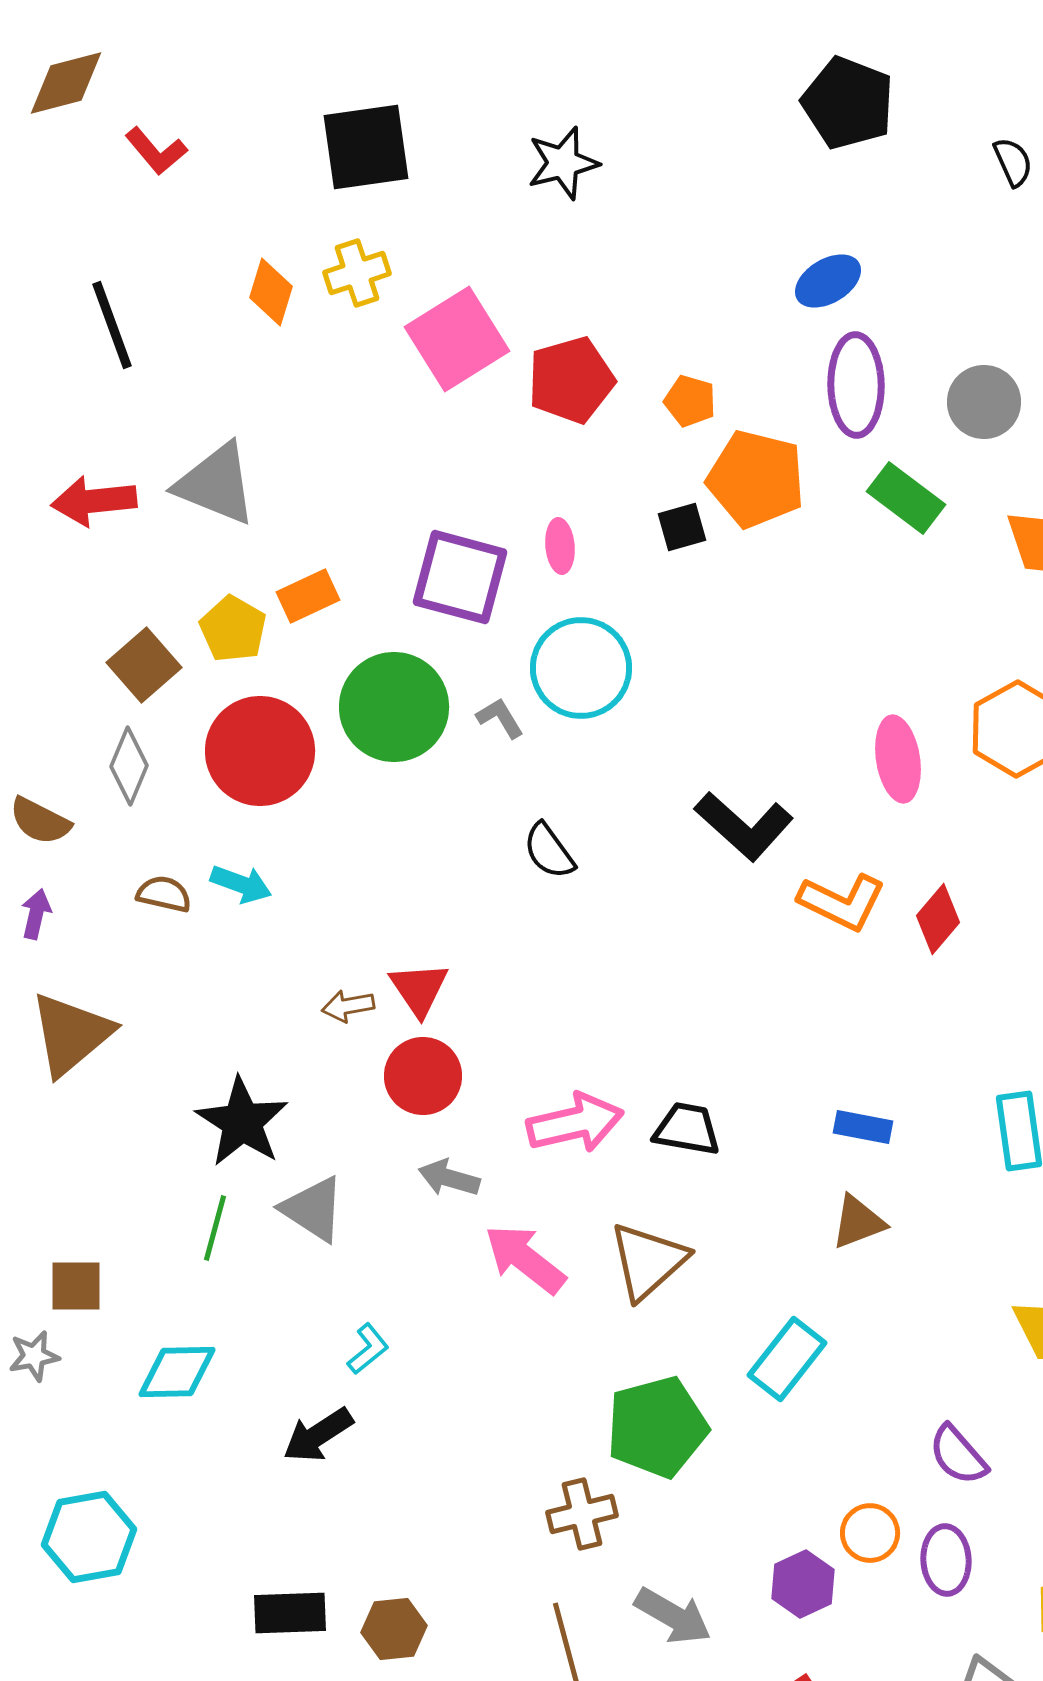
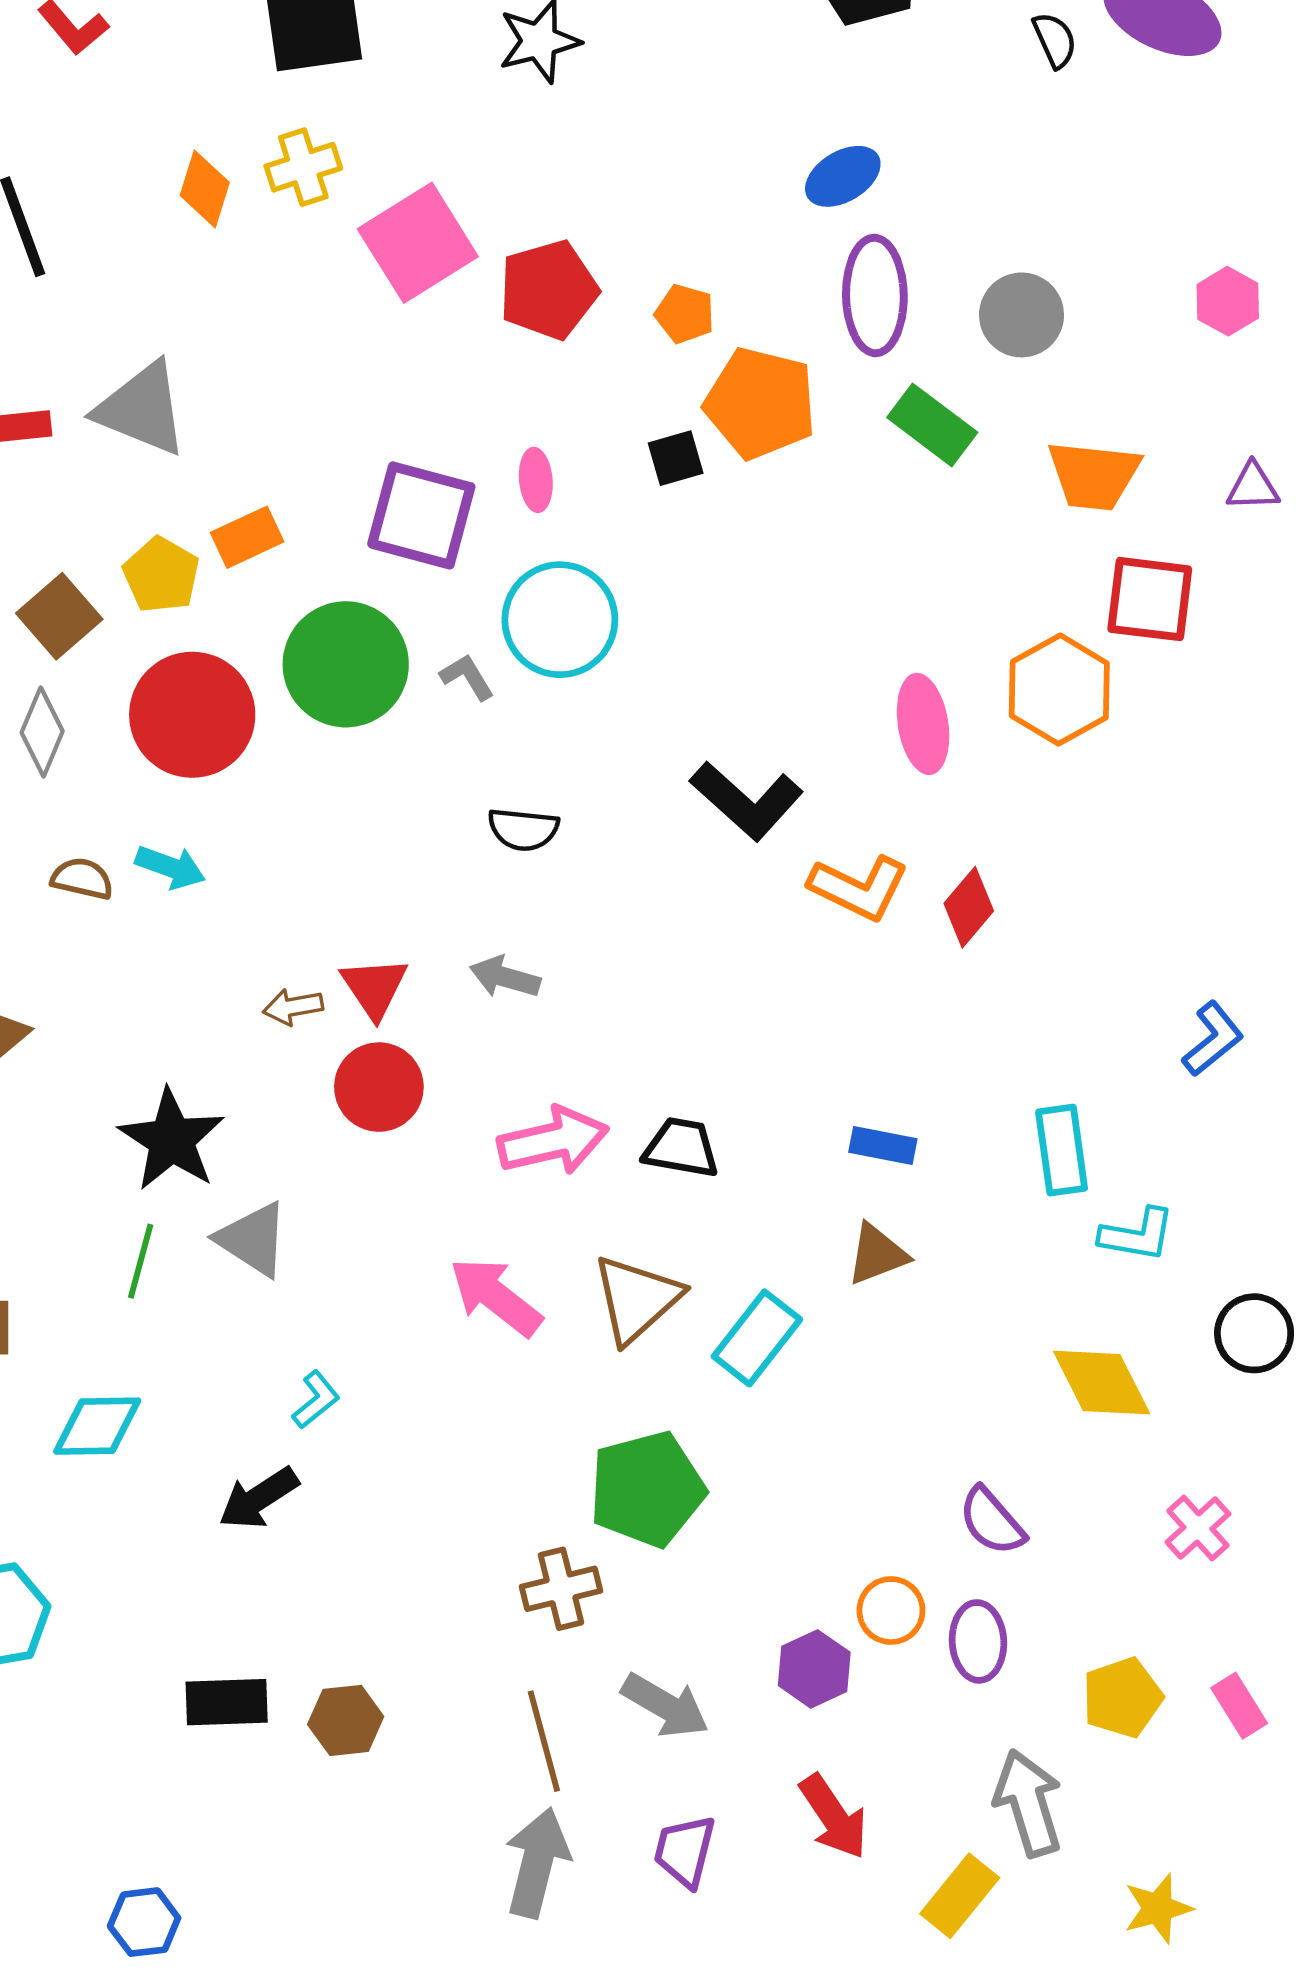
black semicircle: (549, 851) -> (523, 829), turned -48
gray arrow: (449, 1178) -> (505, 977), moved
cyan rectangle: (787, 1359) -> (757, 1338), moved

